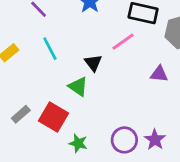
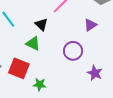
purple triangle: (159, 74) -> (90, 25), turned -32
purple circle: (124, 140) -> (73, 51), moved

